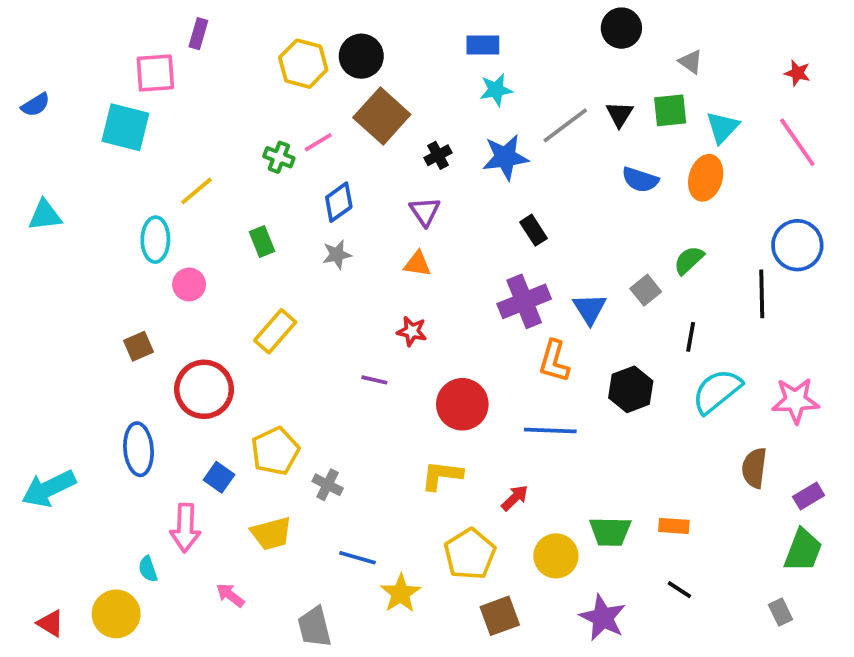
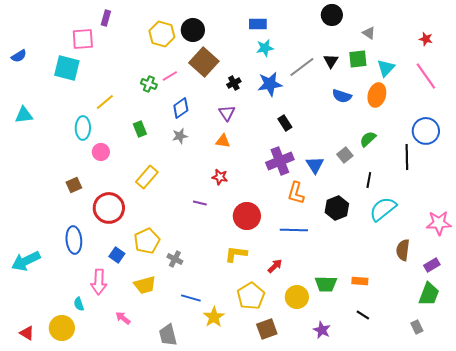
pink star: (795, 401) -> (439, 223), moved
purple star: (603, 618) -> (322, 330), size x0.7

